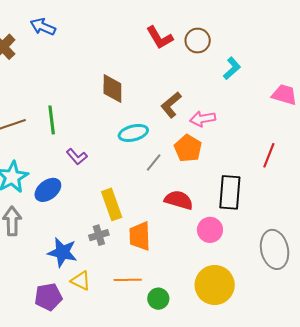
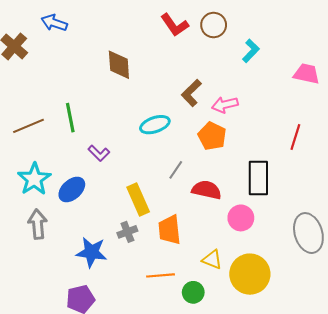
brown diamond: (112, 88) -> (119, 65), moved
gray line: (154, 162) -> (176, 170), moved
yellow triangle: (81, 281) -> (212, 259), moved

